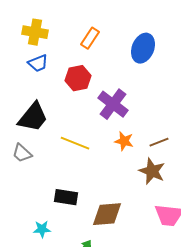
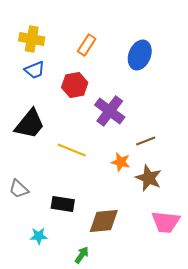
orange star: (124, 141) -> (121, 162), moved
brown line: (159, 142) -> (146, 141), moved
gray trapezoid: (22, 153) -> (19, 189), moved

